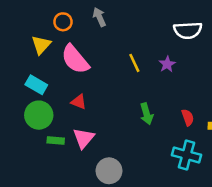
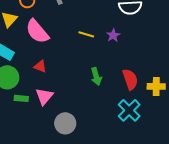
yellow line: (134, 63) -> (86, 34), turned -49
red semicircle: (188, 117) -> (130, 79), size x1.5
cyan cross: (187, 155) -> (129, 110), turned 30

